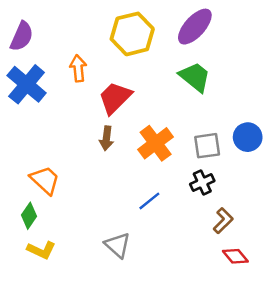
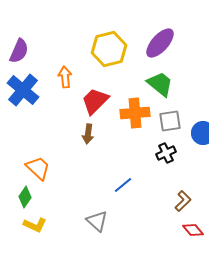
orange cross: (156, 143) -> (135, 113), moved, turned 32
gray square: (207, 146) -> (170, 121), moved
black cross: (202, 183) -> (166, 153), moved

